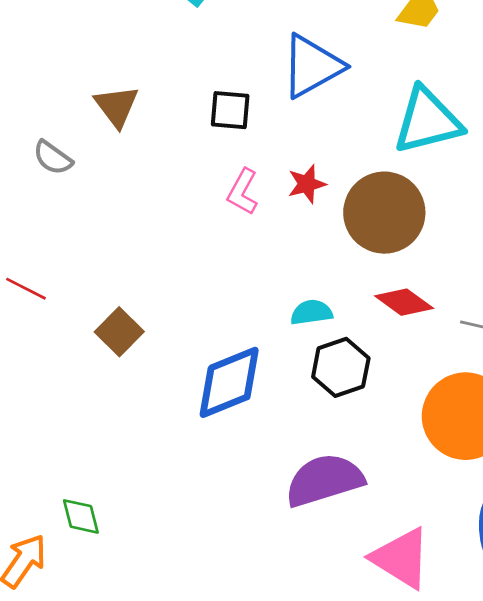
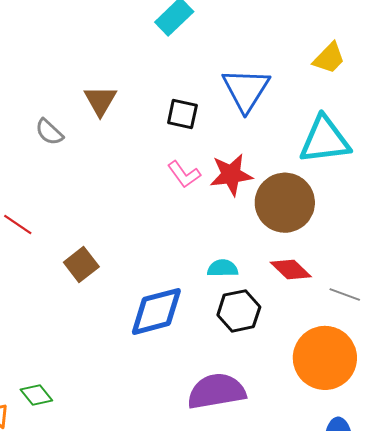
blue triangle: (312, 66) -> (246, 90), turned -36
red star: (307, 184) -> (231, 175), size x1.5
pink L-shape: (243, 192) -> (184, 174), turned -72
green diamond: (81, 516) -> (36, 395), turned -32

